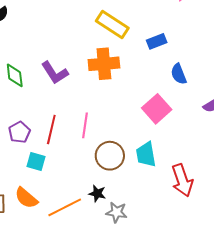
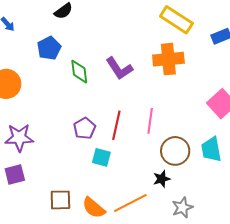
black star: (97, 193) -> (162, 179), moved, turned -30
orange semicircle: (26, 198) -> (94, 208), moved
gray star: (117, 212) -> (182, 208), turned -30

